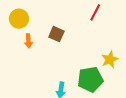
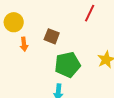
green pentagon: (90, 79) -> (68, 65), moved

